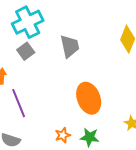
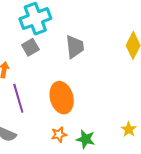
orange ellipse: (89, 98) -> (62, 98), moved

